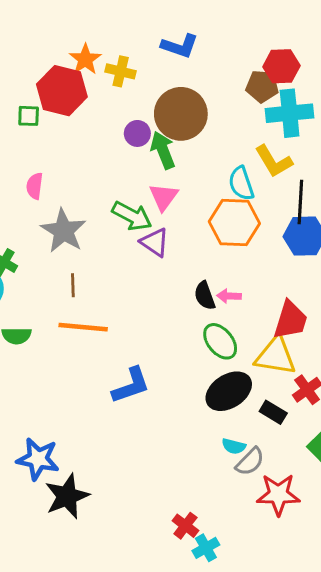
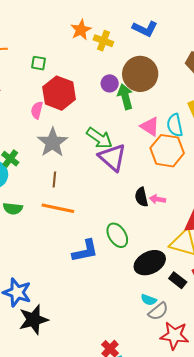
red hexagon: (62, 91) -> (59, 93), moved
pink triangle: (163, 197) -> (150, 126), moved, turned -40
purple triangle: (155, 242) -> (112, 157), size x1.4
green ellipse: (220, 341) -> (117, 235), moved

